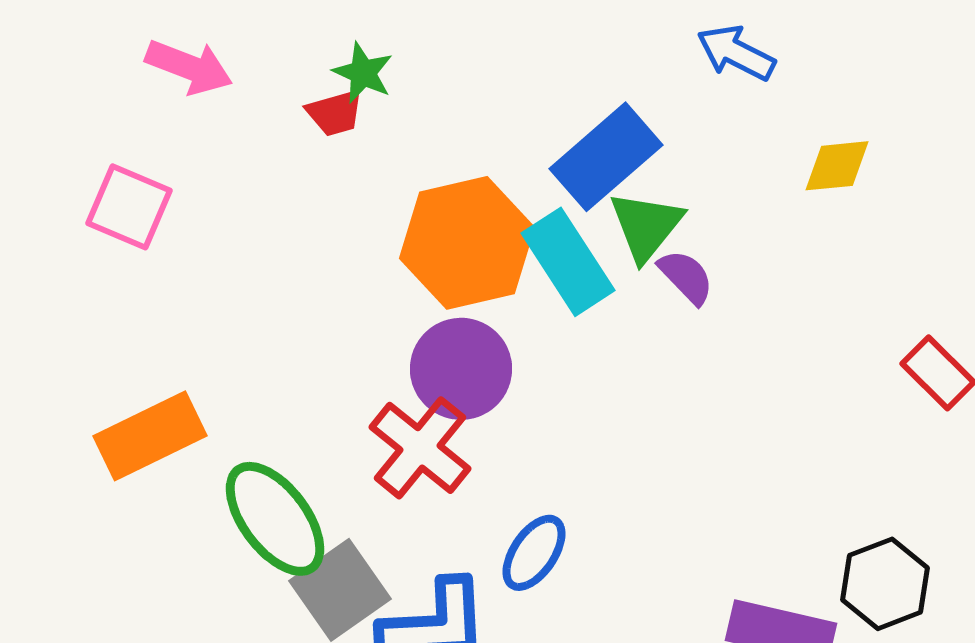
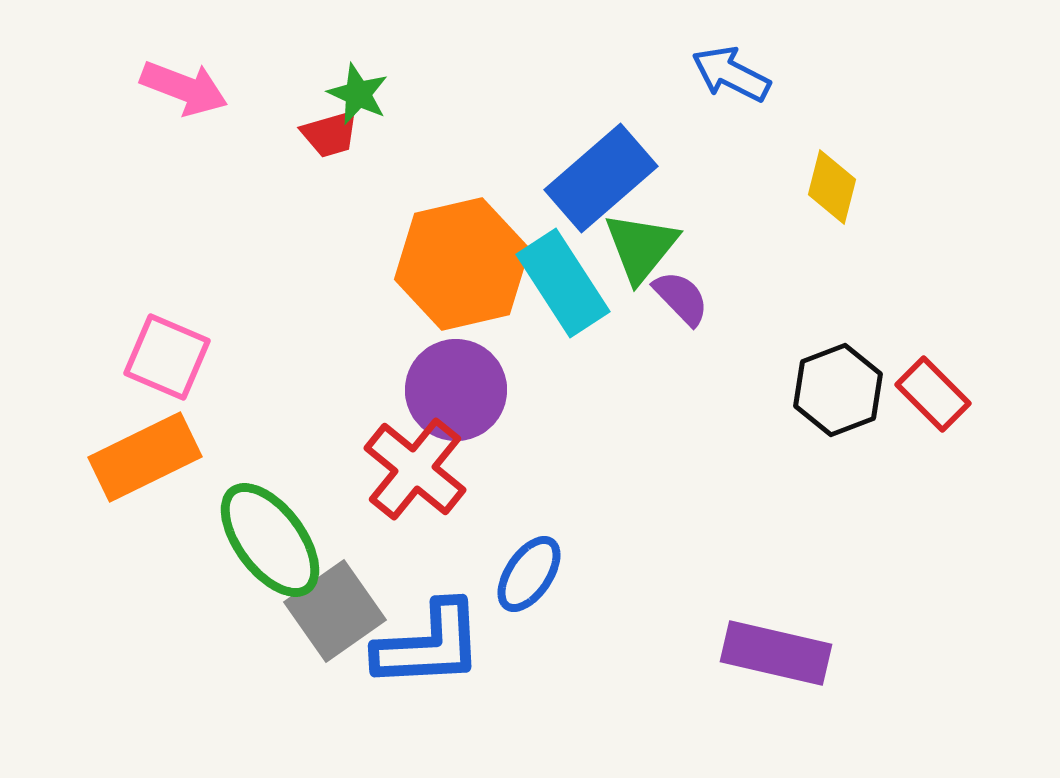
yellow diamond: (837, 166) -> (832, 187), turned -70
pink square: (129, 207) -> (167, 357), moved
black hexagon: (885, 584) -> (838, 390), moved

